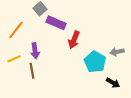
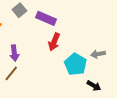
purple rectangle: (56, 23) -> (46, 18), moved
brown line: (32, 71) -> (11, 73), turned 49

